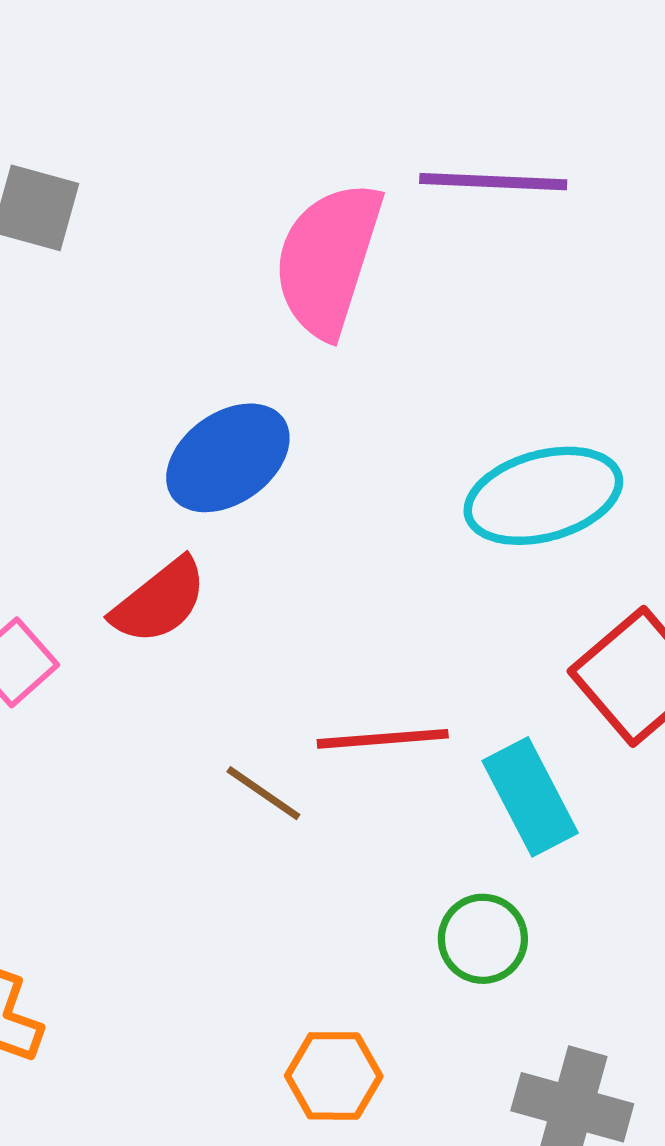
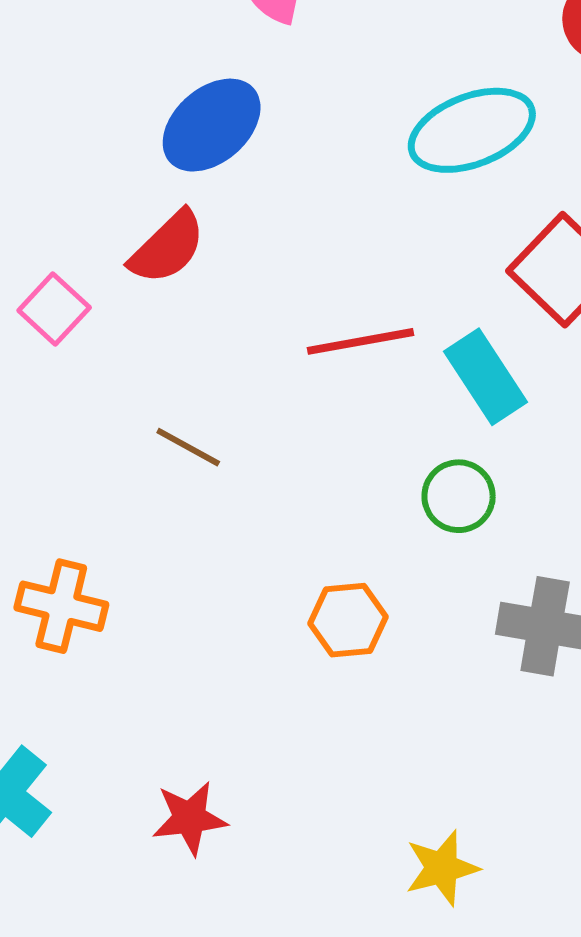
brown line: (263, 793) -> (188, 447), moved

